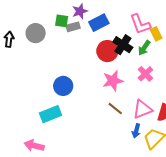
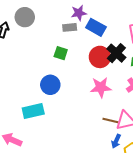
green square: (62, 21) -> (61, 53), moved
blue rectangle: (99, 23) -> (96, 27), turned 48
gray circle: (36, 33) -> (25, 17), moved
brown line: (115, 109) -> (111, 120), moved, turned -35

